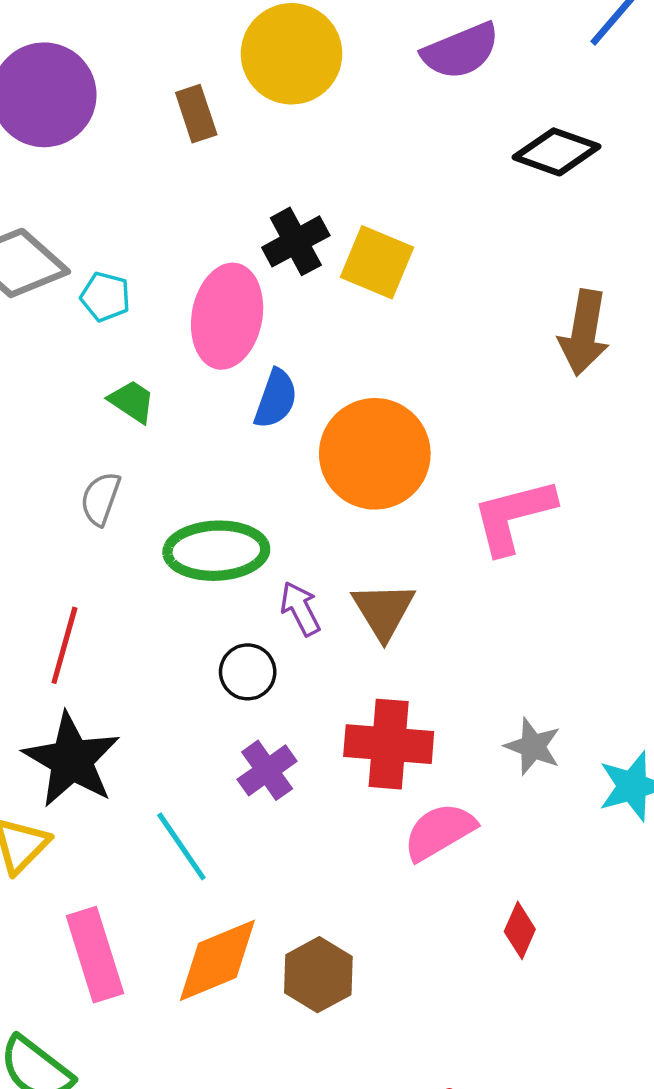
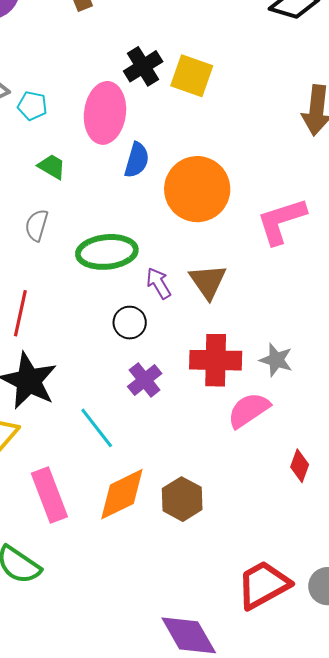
gray star: (533, 746) -> (276, 360), moved

